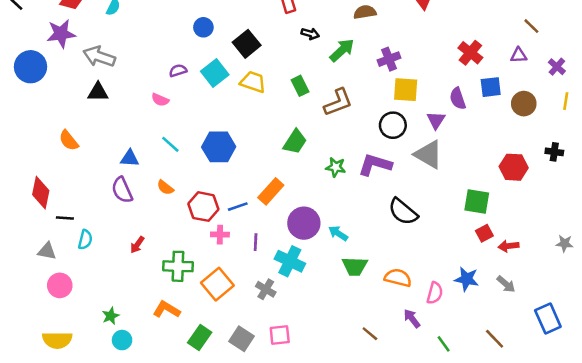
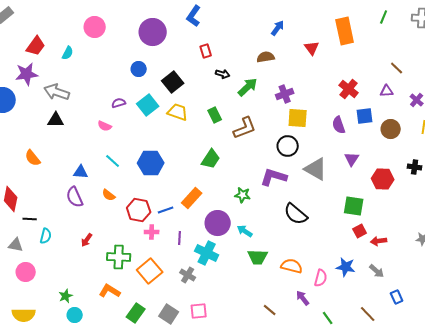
purple triangle: (436, 120) -> (352, 159), moved
green star: (336, 167) -> (243, 195), moved
blue rectangle: (548, 318) -> (397, 297), moved, size x0.6

